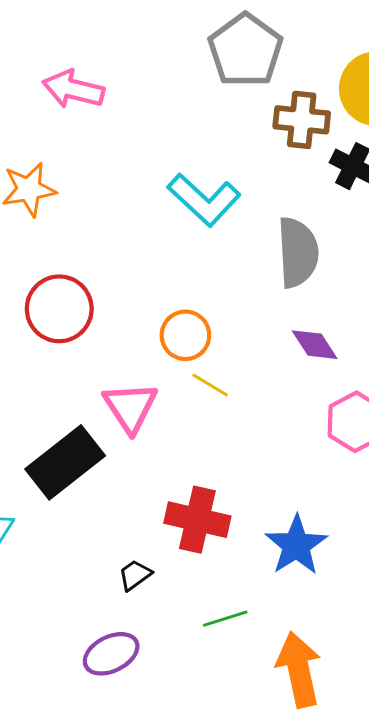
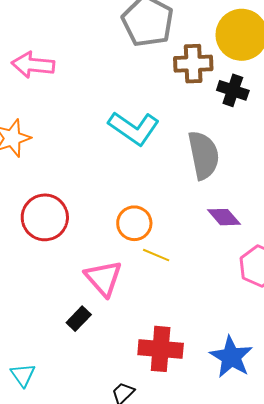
black rectangle: (65, 462) -> (79, 319), moved, size x0.5

